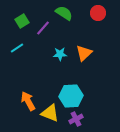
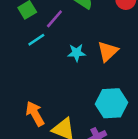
cyan line: (17, 48) -> (36, 40), moved
cyan hexagon: (71, 96) -> (112, 103), moved

